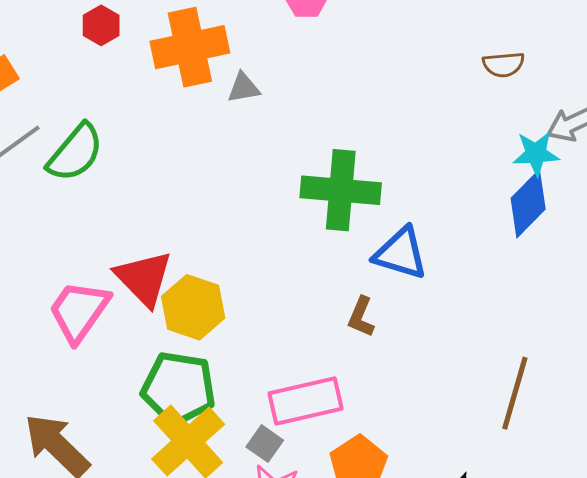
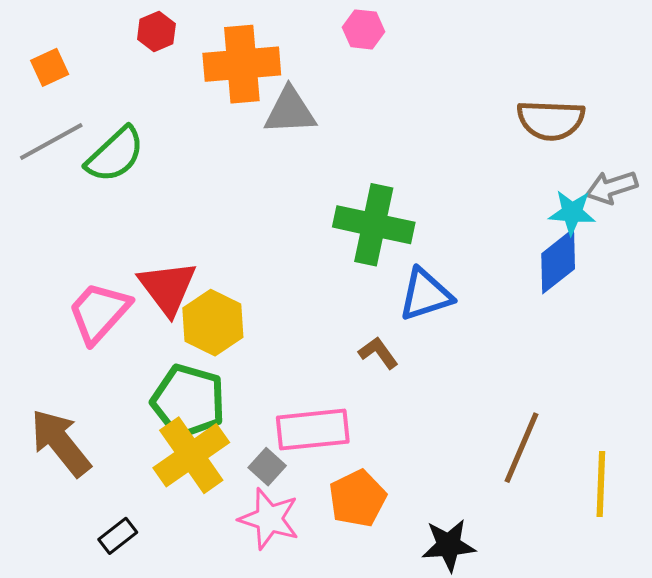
brown semicircle: (503, 65) -> (551, 120), size x1.6
gray triangle: (243, 88) -> (290, 111), size x1.6
blue triangle: (401, 253) -> (425, 295), turned -42
brown L-shape: (361, 317) -> (378, 353), turned 114

